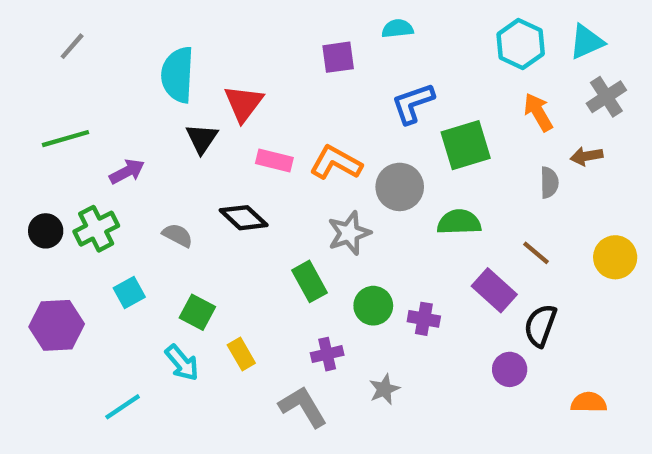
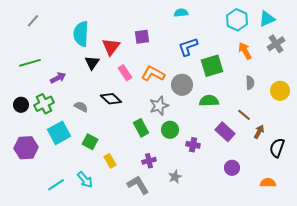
purple square: (338, 57) -> (142, 37), moved
brown arrow: (587, 156) -> (259, 132), moved, turned 128
pink rectangle: (274, 161) -> (125, 73), turned 42
yellow circle: (615, 257) -> (280, 91), moved
cyan square: (129, 292) -> (59, 133), size x1.6
green circle: (373, 306) -> (170, 130), moved
black semicircle: (540, 325) -> (277, 148), moved
cyan arrow: (182, 363) -> (85, 180), moved

